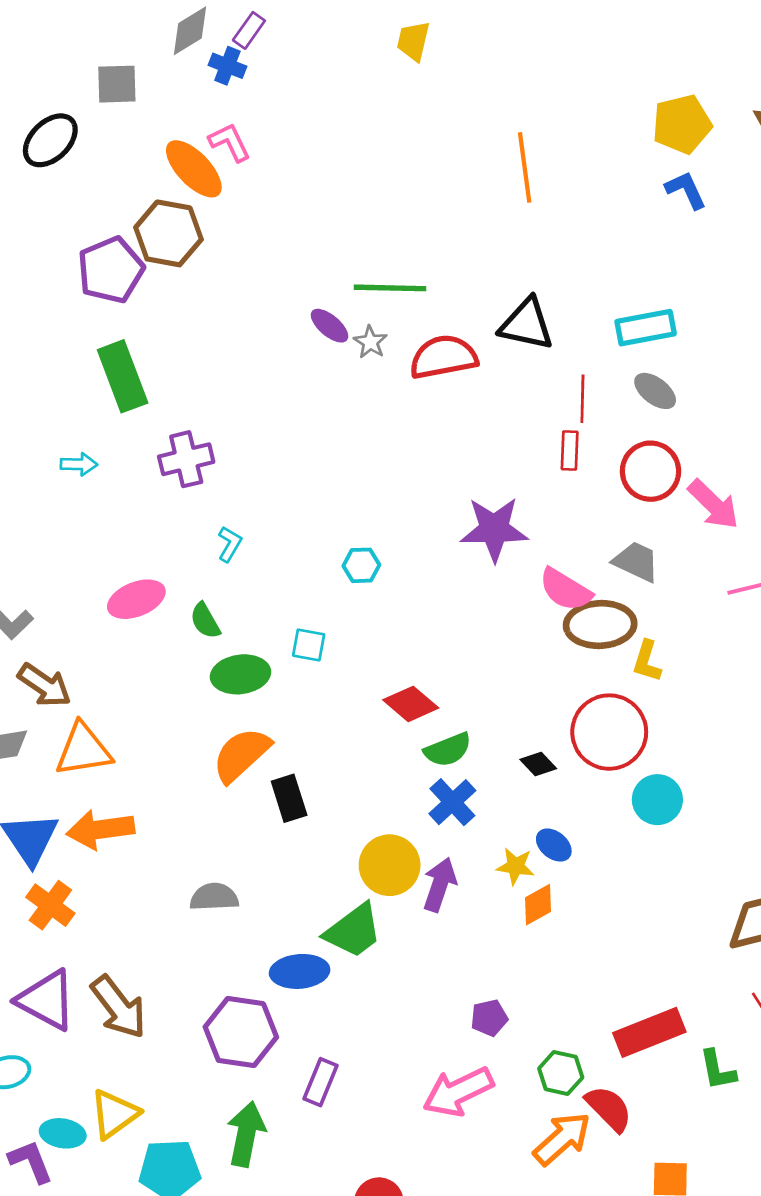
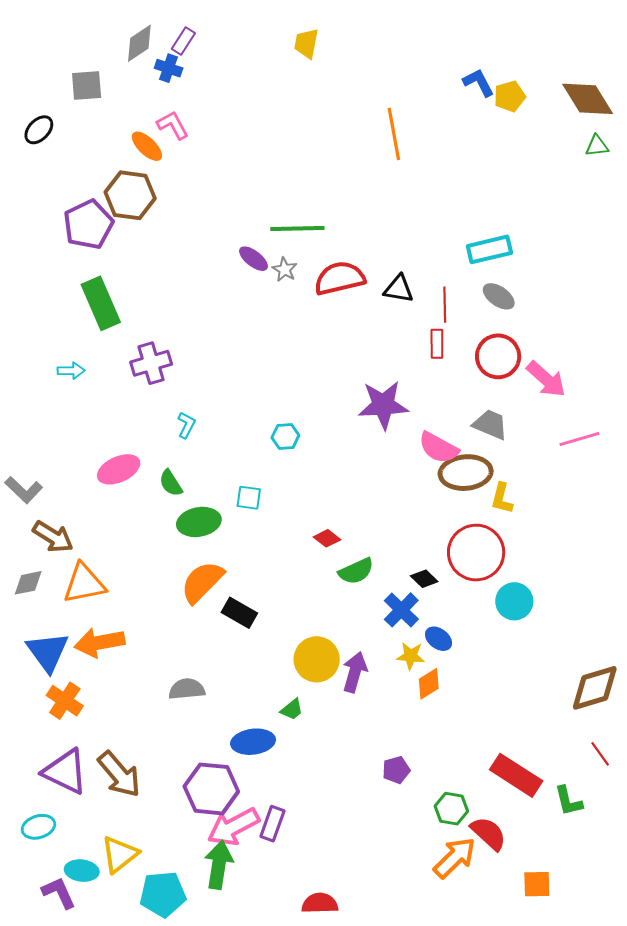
yellow pentagon: (682, 124) -> (510, 96), size x0.7
black ellipse: (50, 140) -> (39, 130), size x0.7
orange ellipse: (194, 169) -> (147, 146), size x0.7
blue L-shape: (686, 190) -> (479, 82), moved
black triangle: (526, 324) -> (399, 289), moved, size x0.7
red diamond: (411, 704) -> (327, 538), size x0.7
black rectangle: (289, 798) -> (239, 613), turned -40
blue cross: (452, 802) -> (401, 610), moved
green trapezoid: (353, 931) -> (292, 709), size x0.5
red rectangle: (649, 1032) -> (516, 775), turned 57
pink arrow: (458, 1092) -> (233, 827), moved

